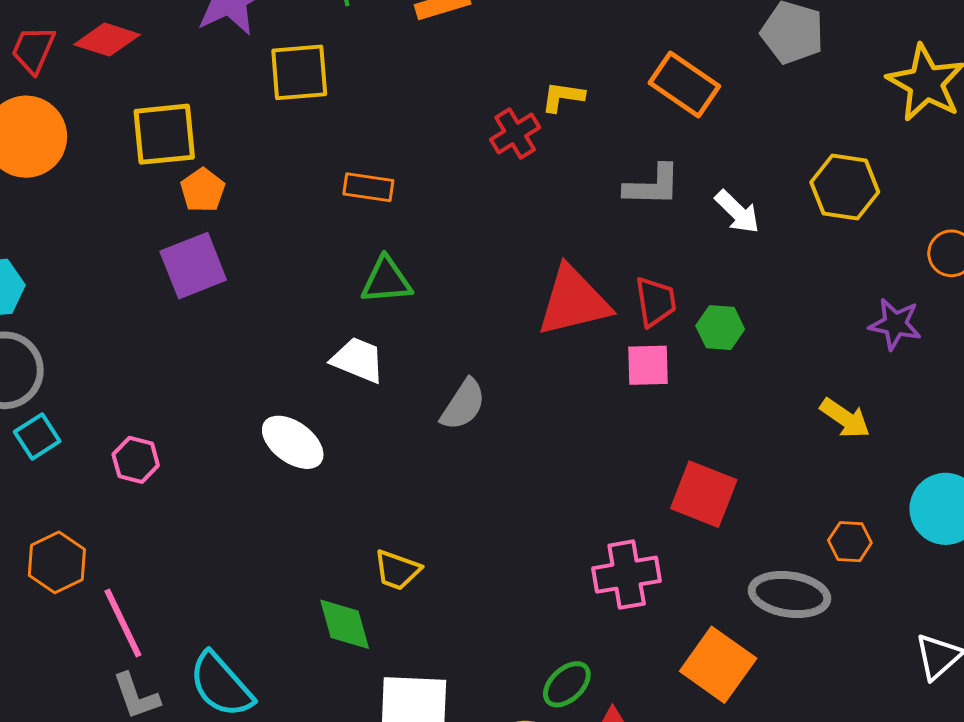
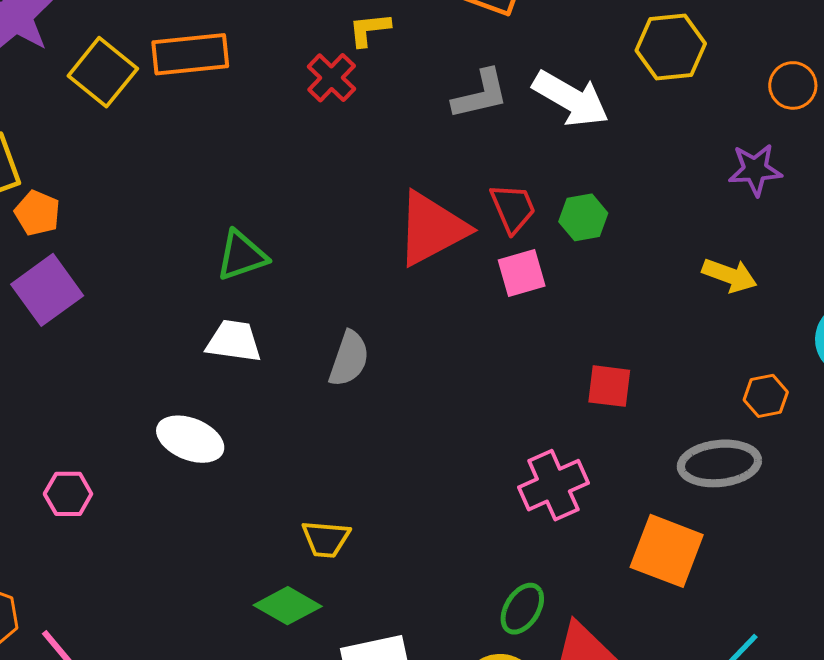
yellow square: (299, 72) -> (103, 72), turned -32
orange rectangle: (368, 187) -> (190, 54), moved, size x1.5
white arrow: (737, 212) -> (571, 99), size x1.5
pink hexagon: (136, 460) -> (68, 494), moved
red square: (704, 494) -> (609, 386), size x0.7
green diamond: (345, 624) -> (288, 606), turned -30

